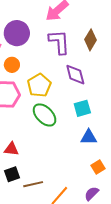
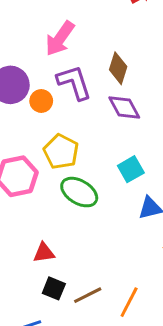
orange circle: (12, 65) -> (41, 101), moved
purple diamond: (75, 75) -> (124, 108), moved
black square: (12, 174) -> (54, 288), turned -35

